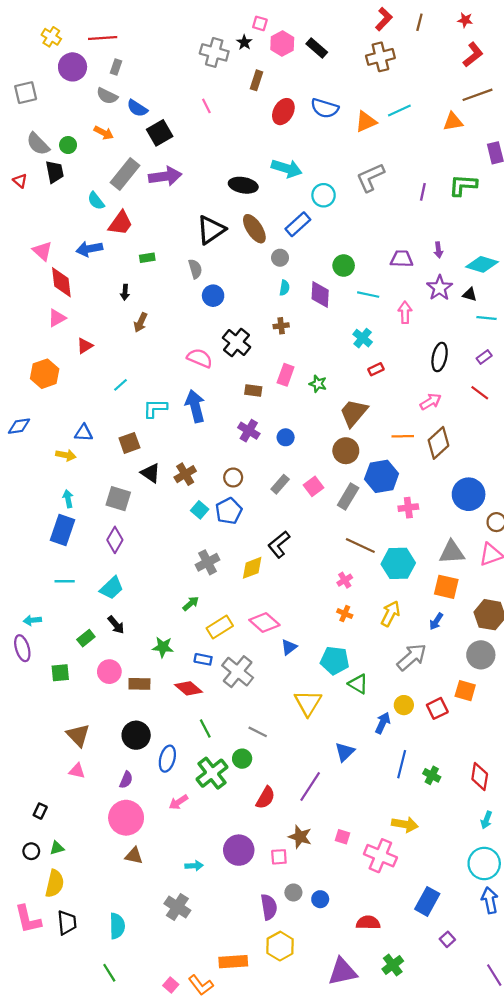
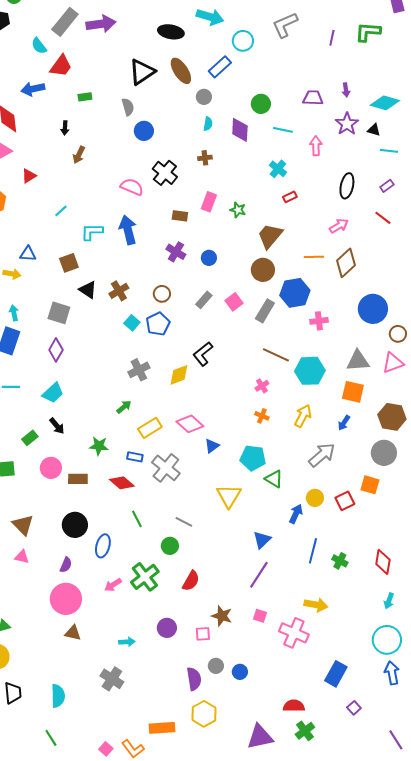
green cross: (212, 773) -> (145, 577), moved
purple line: (310, 787) -> (259, 575), moved
purple circle: (239, 850) -> (167, 628), size x0.7
red semicircle: (368, 923) -> (294, 706), moved

